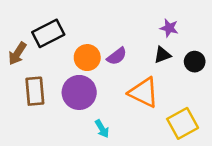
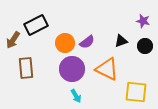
purple star: (169, 28) -> (143, 21), moved
purple circle: (79, 92) -> (72, 69), moved
yellow square: (183, 123) -> (136, 92), turned 35

